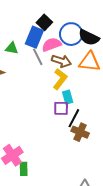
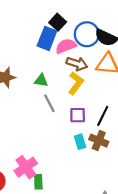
green triangle: (12, 48) -> (41, 80), moved
gray line: (38, 57) -> (49, 103), moved
cyan rectangle: (68, 97) -> (80, 142), moved
black line: (74, 118) -> (103, 116), moved

